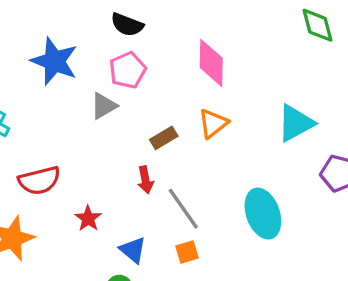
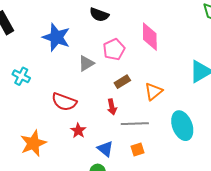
pink pentagon: (128, 70) -> (114, 49), moved
orange triangle: (213, 123) -> (154, 91), moved
red semicircle: (39, 180) -> (64, 102), moved, turned 35
gray line: (183, 209) -> (135, 124), turned -56

